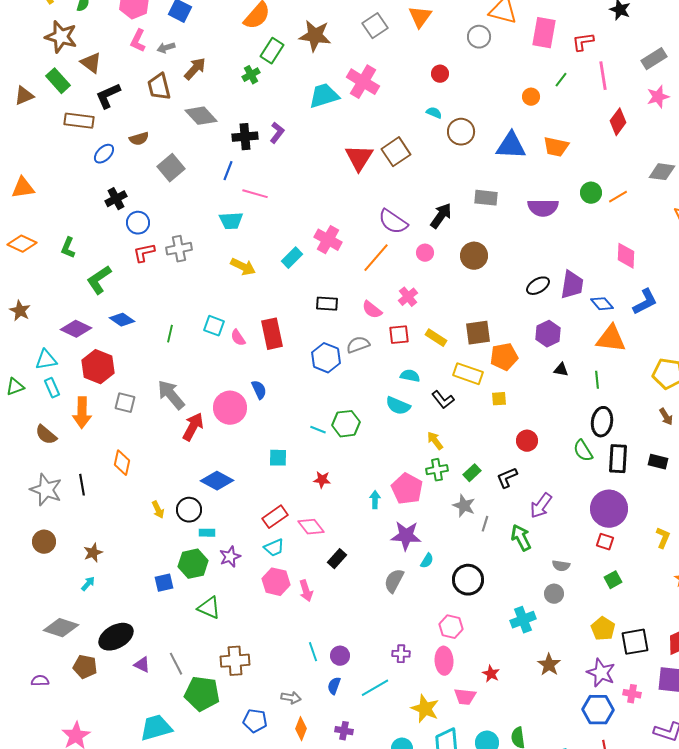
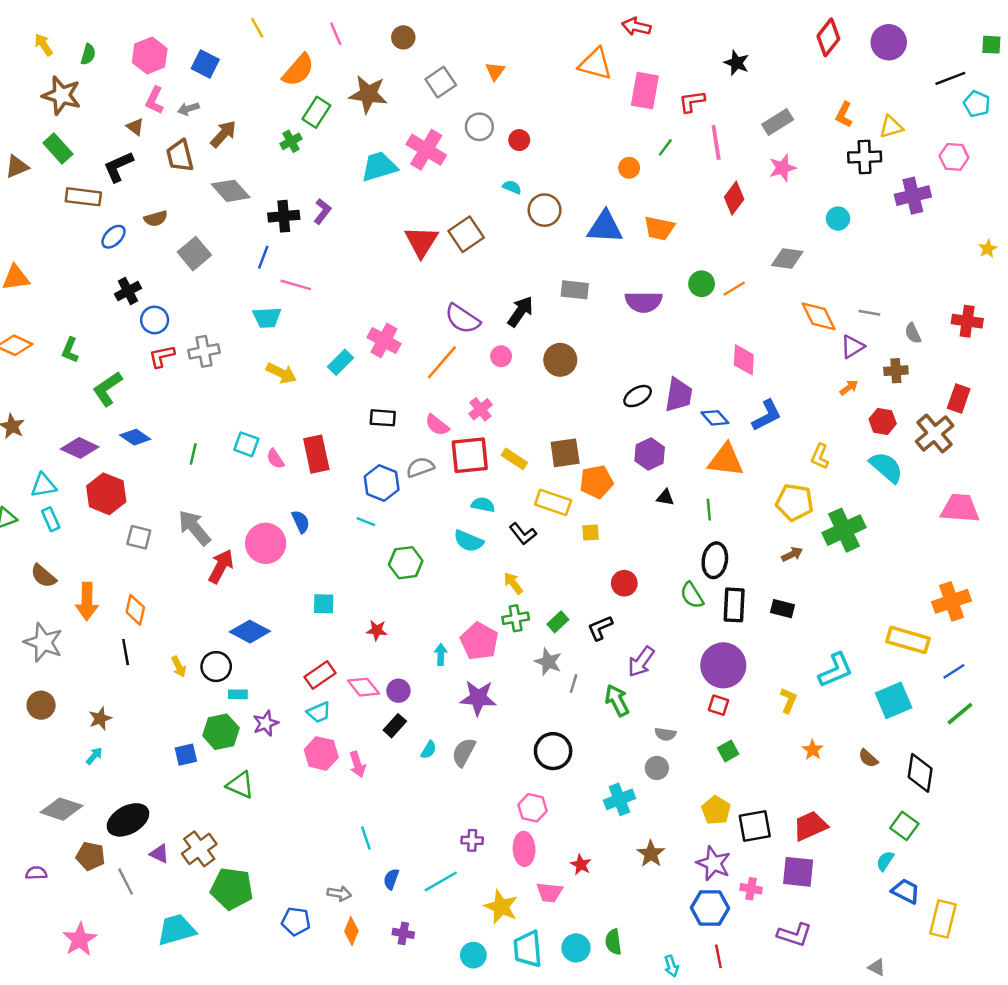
orange triangle: (420, 17) -> (495, 71), size x0.7
gray circle: (479, 37) -> (479, 127), moved
brown triangle: (91, 63) -> (135, 127), moved, size x0.7
red square: (399, 335) -> (470, 455), size x1.6
orange arrow: (82, 413) -> (87, 601), moved
brown arrow: (666, 417) -> (792, 554), turned -84
cyan line: (318, 430) -> (366, 522), moved
black line: (82, 485) -> (126, 652), moved
cyan semicircle: (427, 561) -> (429, 750), moved
purple circle: (340, 656) -> (398, 691), moved
brown cross: (235, 661) -> (199, 849), moved, turned -32
gray line: (176, 664) -> (126, 881), moved

